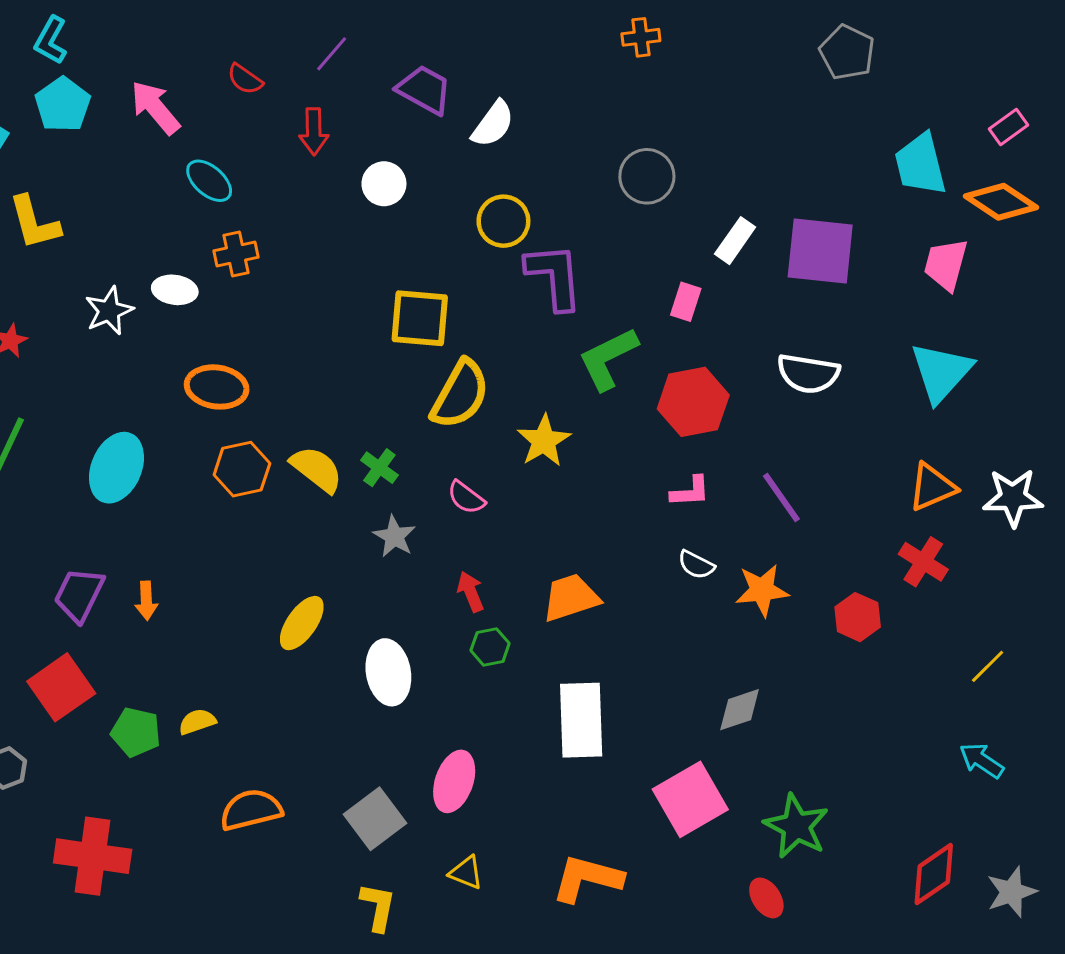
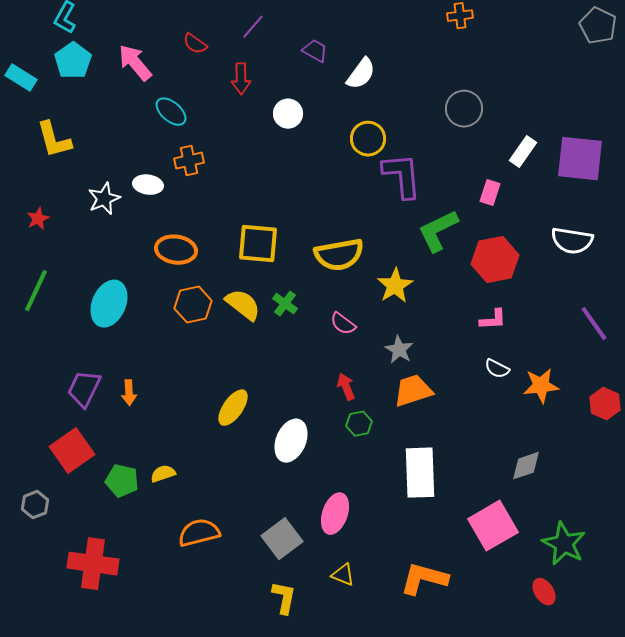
purple trapezoid: (424, 90) -> (315, 51), size x0.7
yellow square: (420, 318) -> (258, 244), moved
yellow semicircle: (460, 394) -> (339, 255), turned 51
purple line: (781, 498) -> (594, 324), moved
gray star: (394, 536) -> (399, 350), moved
white ellipse: (388, 672) -> (291, 441), turned 33

